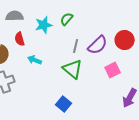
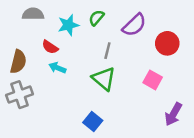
red semicircle: (20, 39) -> (50, 47), moved, turned -40
purple semicircle: (98, 45) -> (134, 25), moved
pink square: (113, 70) -> (153, 80), turned -35

